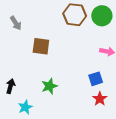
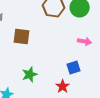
red star: (100, 99) -> (63, 86), moved

